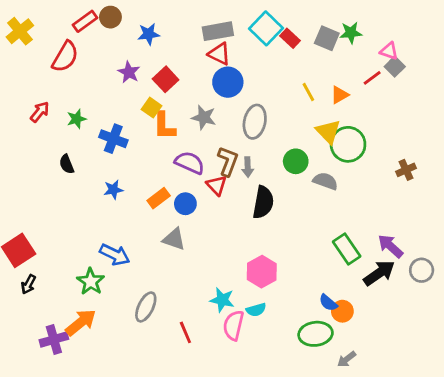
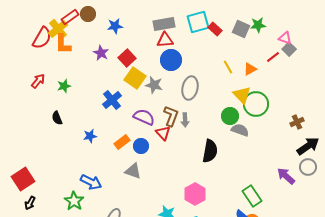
cyan square: (266, 28) -> (198, 22), turned 30
yellow cross: (20, 31) -> (58, 29), moved
red triangle: (219, 54) -> (165, 40), turned -30
red semicircle: (65, 57) -> (42, 38), moved
yellow square: (151, 108) -> (135, 78), moved, size x1.5
orange L-shape: (164, 126) -> (63, 44), moved
blue cross: (113, 139) -> (112, 100), moved, turned 30
green circle: (296, 161) -> (230, 116), moved
black semicircle: (263, 202) -> (210, 151), moved
green rectangle: (347, 249) -> (252, 196), moved
gray circle: (422, 270) -> (308, 167), moved
black arrow: (379, 273) -> (308, 146), moved

